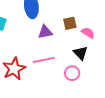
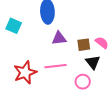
brown square: (70, 23) -> (84, 45), moved

